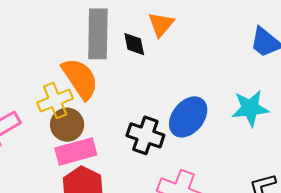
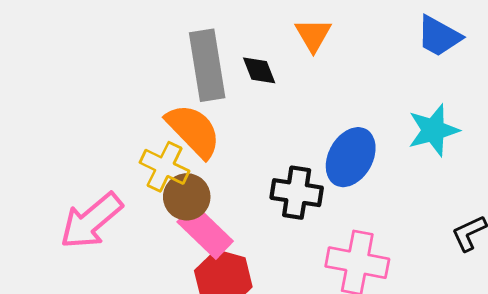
orange triangle: (161, 24) -> (313, 35), moved
yellow cross: (55, 101) -> (164, 167), turned -32
pink rectangle: (76, 151) -> (205, 232), turned 69

